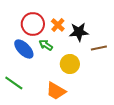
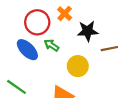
orange cross: (58, 25) -> (65, 14), moved

